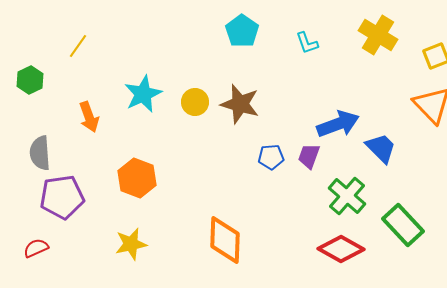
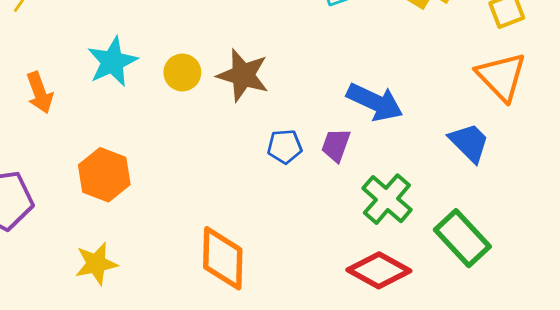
blue arrow: (338, 124) -> (375, 102), turned 45
blue trapezoid: (381, 148) -> (469, 142), moved

